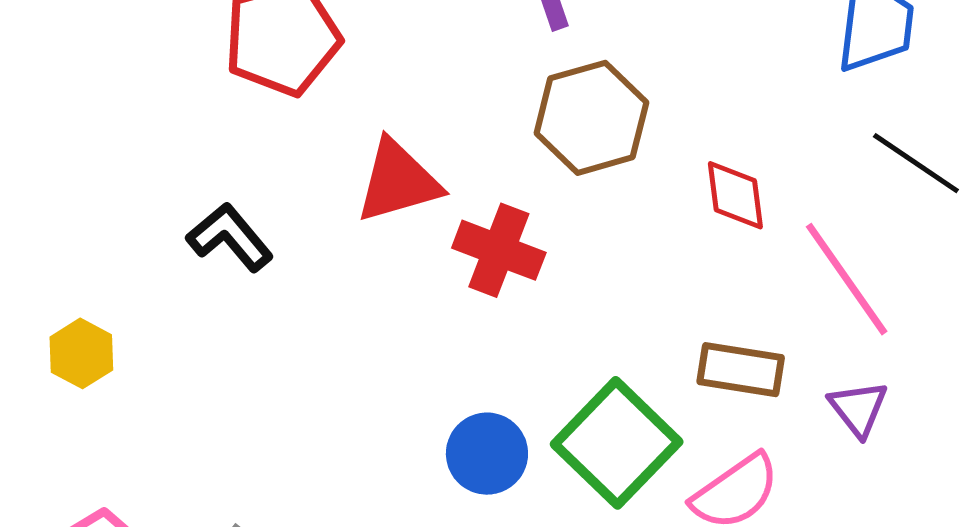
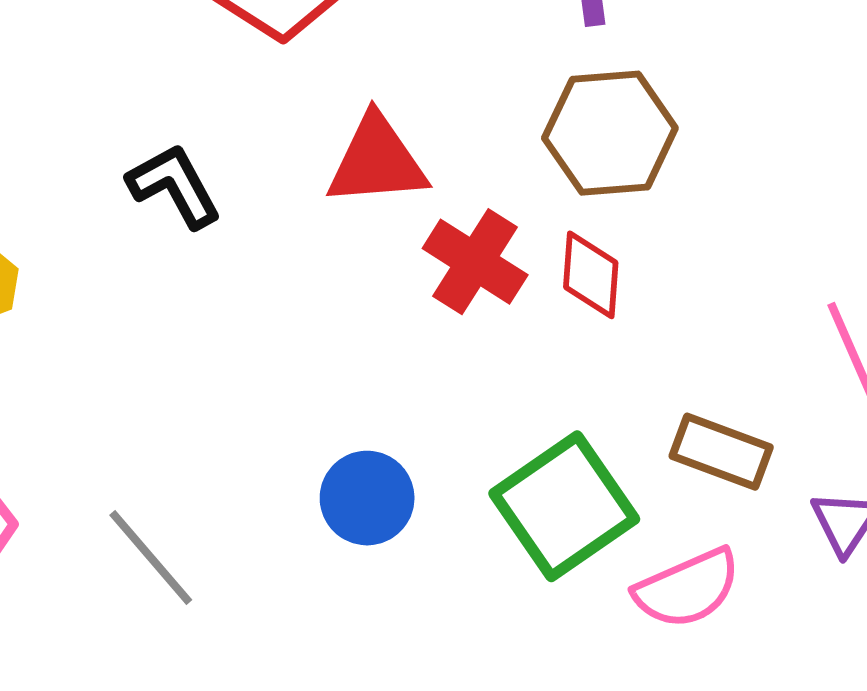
red diamond: (735, 195) -> (591, 275), moved
blue circle: (487, 454) -> (367, 498), moved

